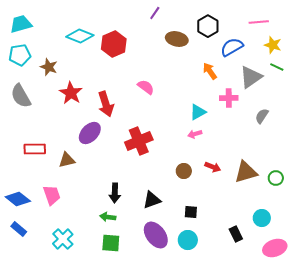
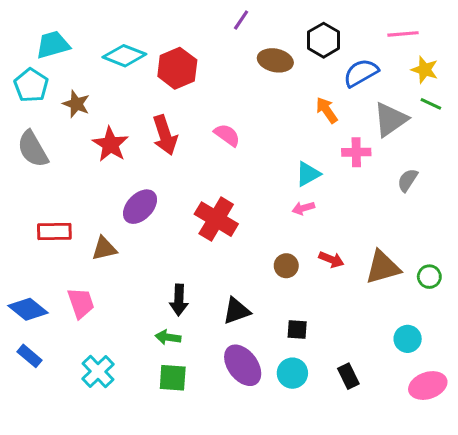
cyan trapezoid: (21, 24) -> (53, 45), moved
cyan pentagon: (20, 55) -> (31, 85), turned -30
red arrow: (106, 104) -> (165, 135), moved
red cross: (139, 141) -> (216, 219), turned -36
black rectangle: (236, 234) -> (348, 376), moved

